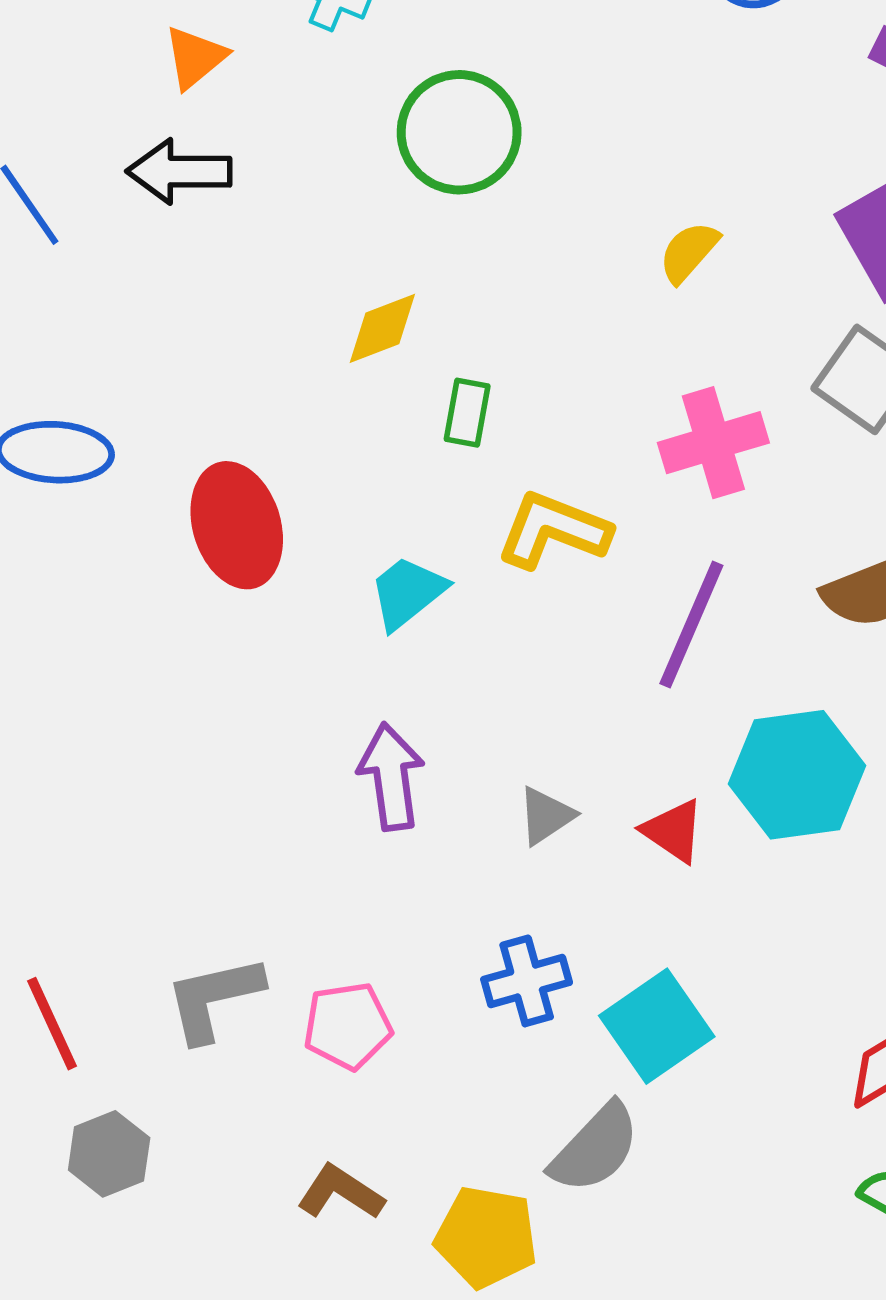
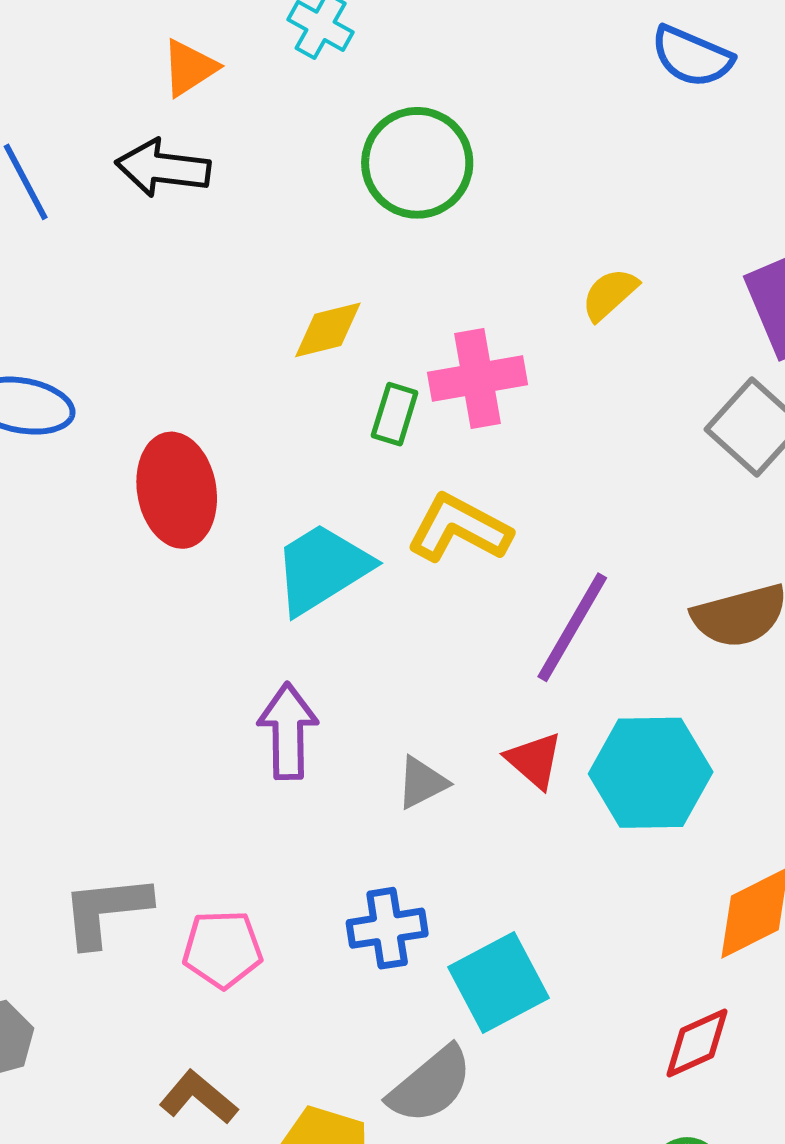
pink cross: (713, 443) -> (477, 378), moved
cyan trapezoid: (408, 592) -> (322, 568), size x1.4
red triangle: (673, 831) -> (534, 760), moved

